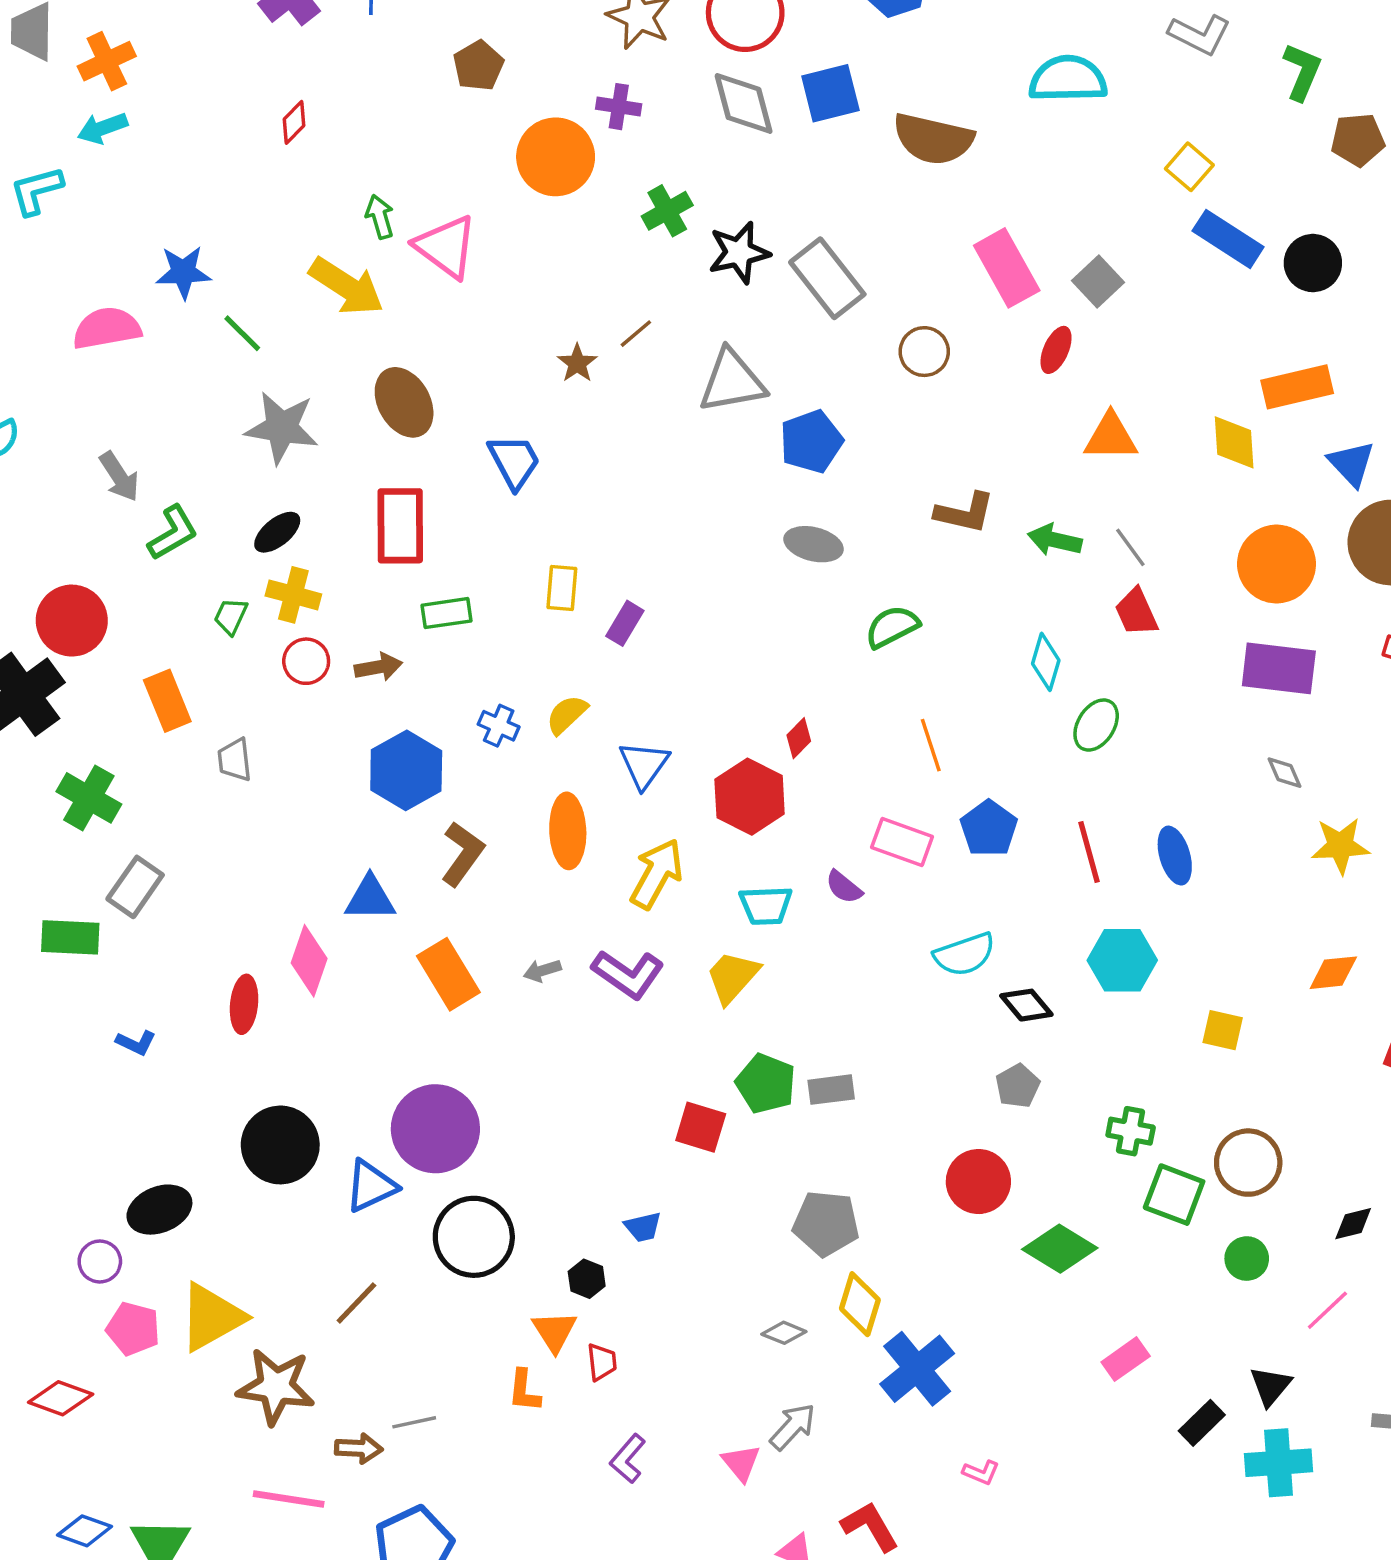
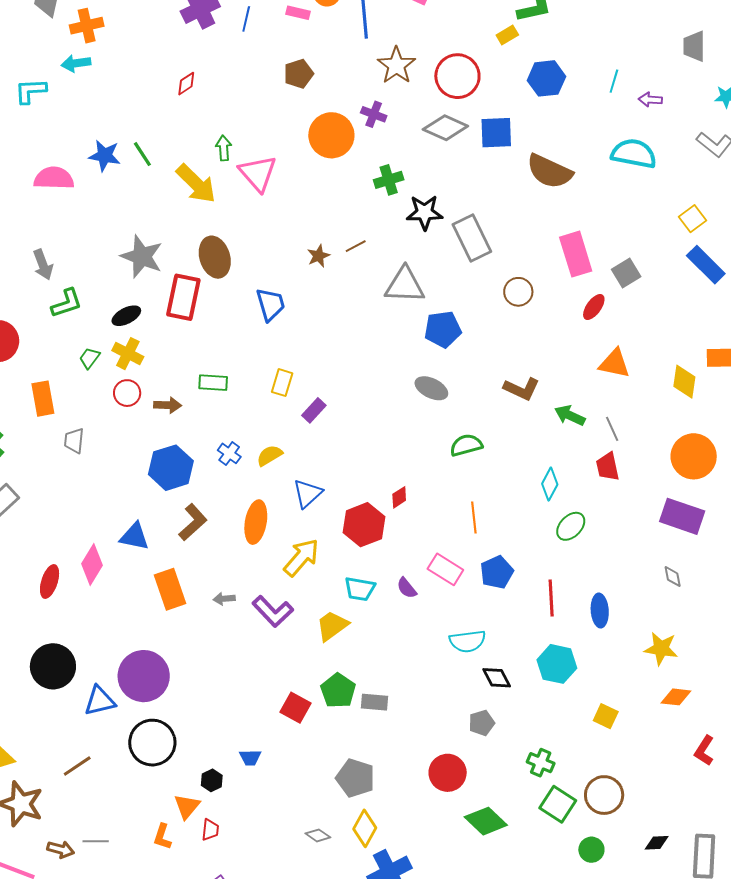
gray diamond: (744, 103) -> (445, 128), turned -63
green line: (242, 333) -> (142, 154), moved
red rectangle: (400, 526) -> (183, 297), moved
yellow star: (1340, 846) -> (661, 649), moved

